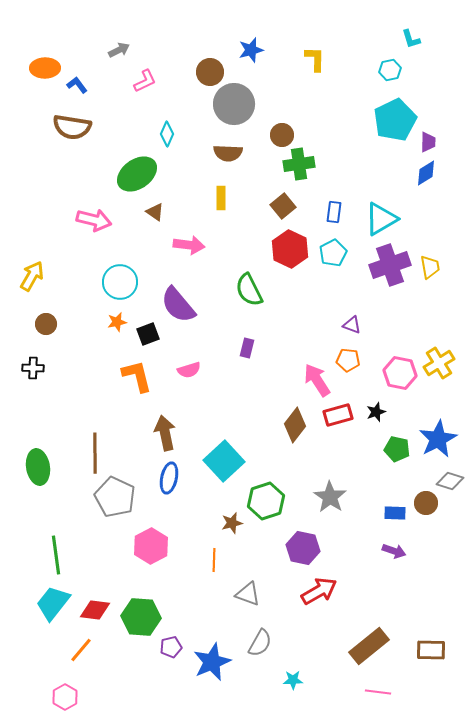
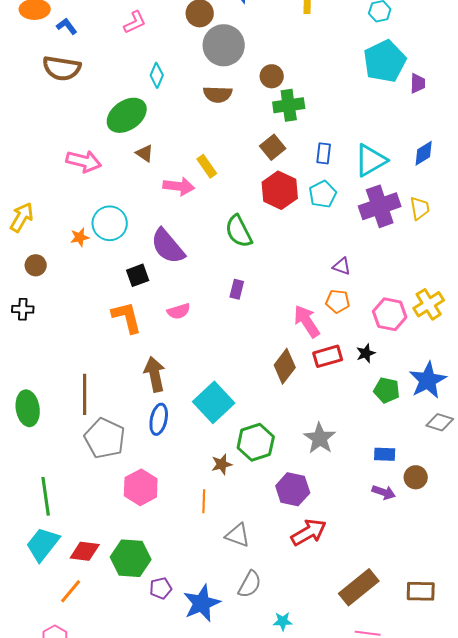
blue diamond: (426, 173) -> (424, 153), moved
yellow rectangle: (221, 198) -> (207, 166), moved, turned -35
orange star: (117, 322) -> (80, 237), moved
brown circle: (426, 503) -> (416, 477), moved

